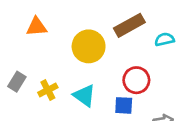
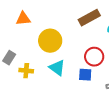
yellow circle: (89, 46) -> (50, 41), moved
yellow cross: (48, 90) -> (26, 71), moved, turned 32

